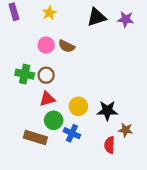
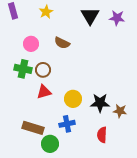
black triangle: (97, 17) -> (90, 16), turned -42
pink circle: (46, 45) -> (31, 44), moved
green circle: (54, 120) -> (50, 144), moved
brown star: (126, 130) -> (120, 111), moved
blue cross: (72, 133) -> (67, 124), turned -35

